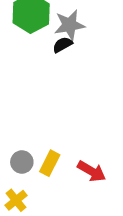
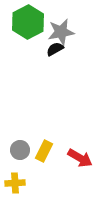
yellow cross: (16, 200) -> (15, 183), turned 36

